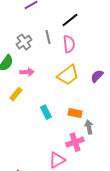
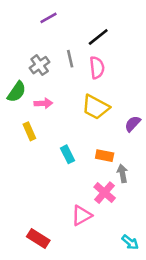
yellow trapezoid: (68, 75) -> (96, 107), turned 65
purple semicircle: (97, 76) -> (133, 124), moved
yellow rectangle: (16, 94) -> (29, 131), turned -64
pink cross: (75, 142) -> (105, 193), turned -30

